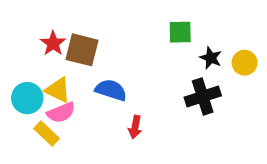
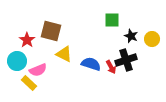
red star: (53, 43) -> (27, 40), moved
yellow triangle: (58, 90) -> (64, 54), moved
blue semicircle: (111, 90) -> (91, 64), moved
red arrow: (135, 127) -> (111, 67), moved, turned -40

